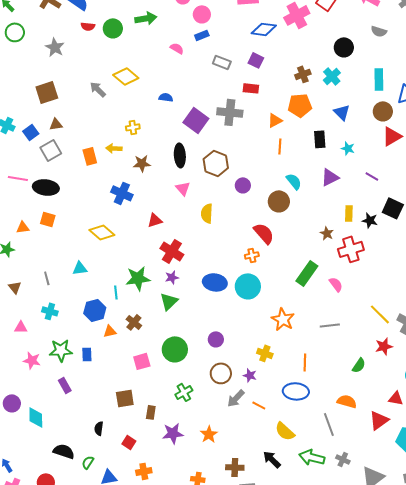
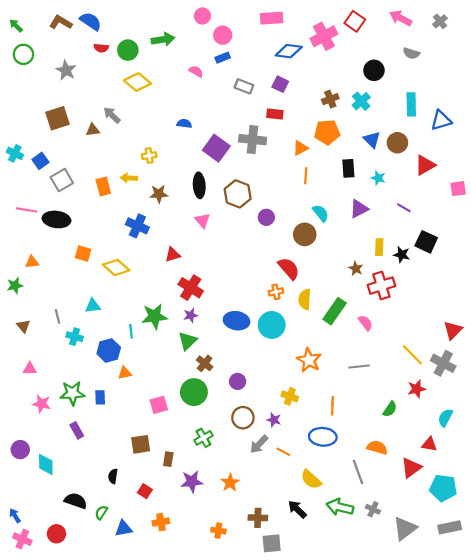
yellow diamond: (126, 76) -> (137, 82), moved
brown circle: (383, 111) -> (397, 143), moved
brown triangle: (56, 124) -> (93, 130), moved
yellow semicircle: (207, 213) -> (305, 299), moved
orange square: (48, 219) -> (83, 254), moved
cyan cross: (50, 311) -> (75, 337), moved
brown cross: (134, 322) -> (205, 363), moved

